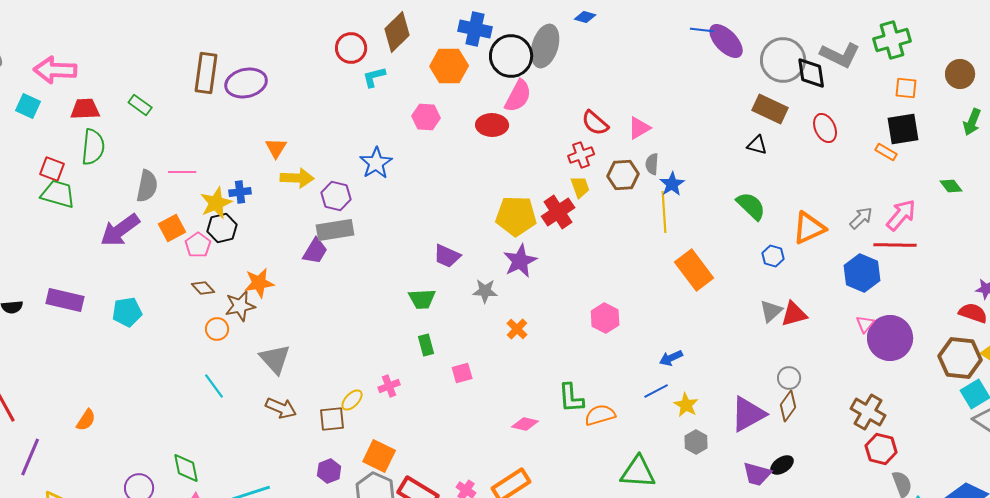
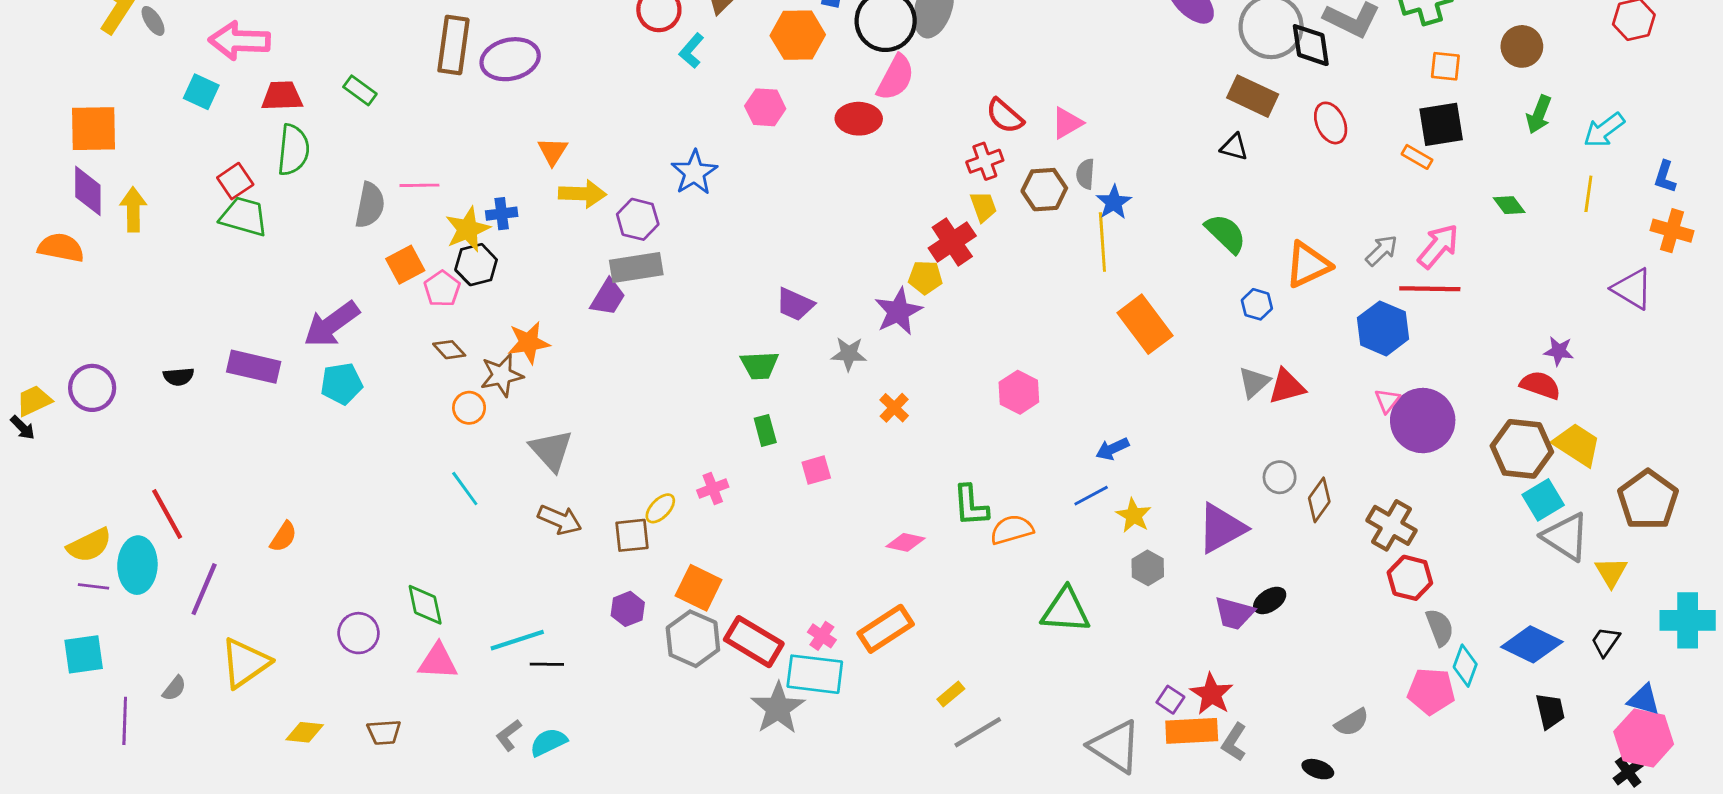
cyan L-shape: (374, 77) -> (692, 51), turned -35
red square: (52, 169) -> (235, 181), turned 35
yellow pentagon: (516, 216) -> (925, 277), moved, size x0.6
purple arrow: (120, 230) -> (332, 324), moved
brown diamond: (788, 406) -> (1319, 500), moved

